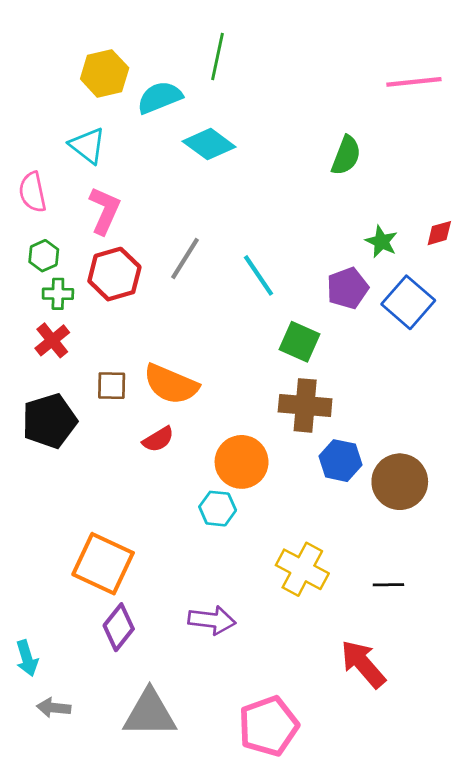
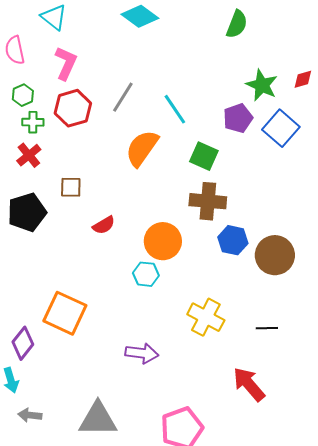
green star: (381, 242) -> (262, 85), size x1.4
orange semicircle: (171, 384) -> (142, 148), moved, turned 102
purple diamond: (119, 627) -> (23, 343), moved

